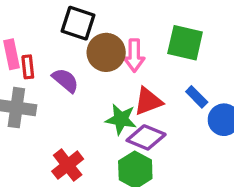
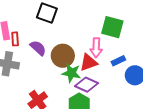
brown circle: (106, 52) -> (63, 56), moved
pink arrow: (134, 55) -> (96, 48), moved
blue rectangle: (197, 97) -> (118, 61), turned -72

